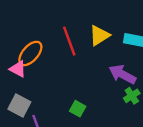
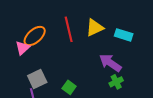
pink triangle: (18, 69) -> (22, 48), turned 42
gray square: (19, 105) -> (37, 79), moved, turned 30

